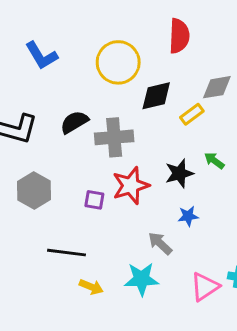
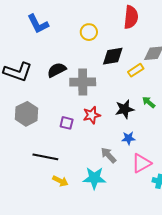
yellow circle: (118, 62) -> (89, 32), size x0.6
red star: (131, 186) -> (92, 115), size x0.7
pink triangle: (205, 287) -> (141, 163), moved

